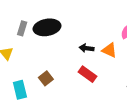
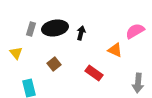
black arrow: (86, 48) -> (81, 33), moved, turned 96
brown square: (46, 78) -> (54, 64), moved

